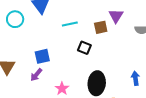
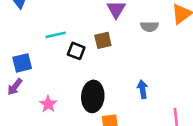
cyan line: (70, 24) -> (56, 35), moved
brown square: (101, 27) -> (103, 40), moved

